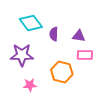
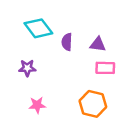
purple star: (22, 55) -> (27, 68), size x0.6
orange hexagon: (62, 72) -> (93, 104), moved

